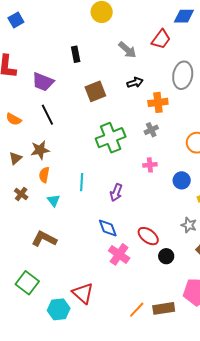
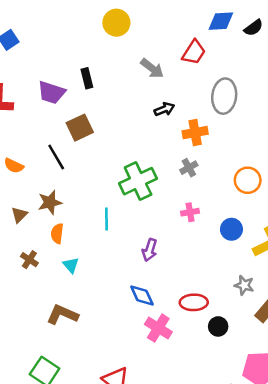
purple trapezoid: (43, 82) -> (52, 92), moved
brown square: (95, 91) -> (80, 128), moved
cyan line: (82, 182) -> (107, 219), moved
red ellipse: (148, 236) -> (194, 302), turned -35

